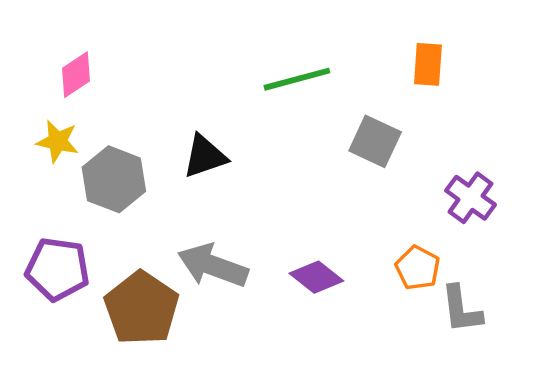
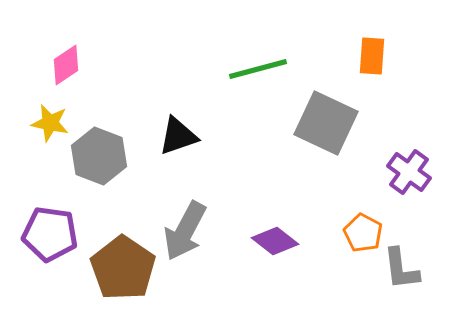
gray square: (375, 141) -> (326, 123), size x1.4
gray arrow: (213, 266) -> (185, 231), turned -82

